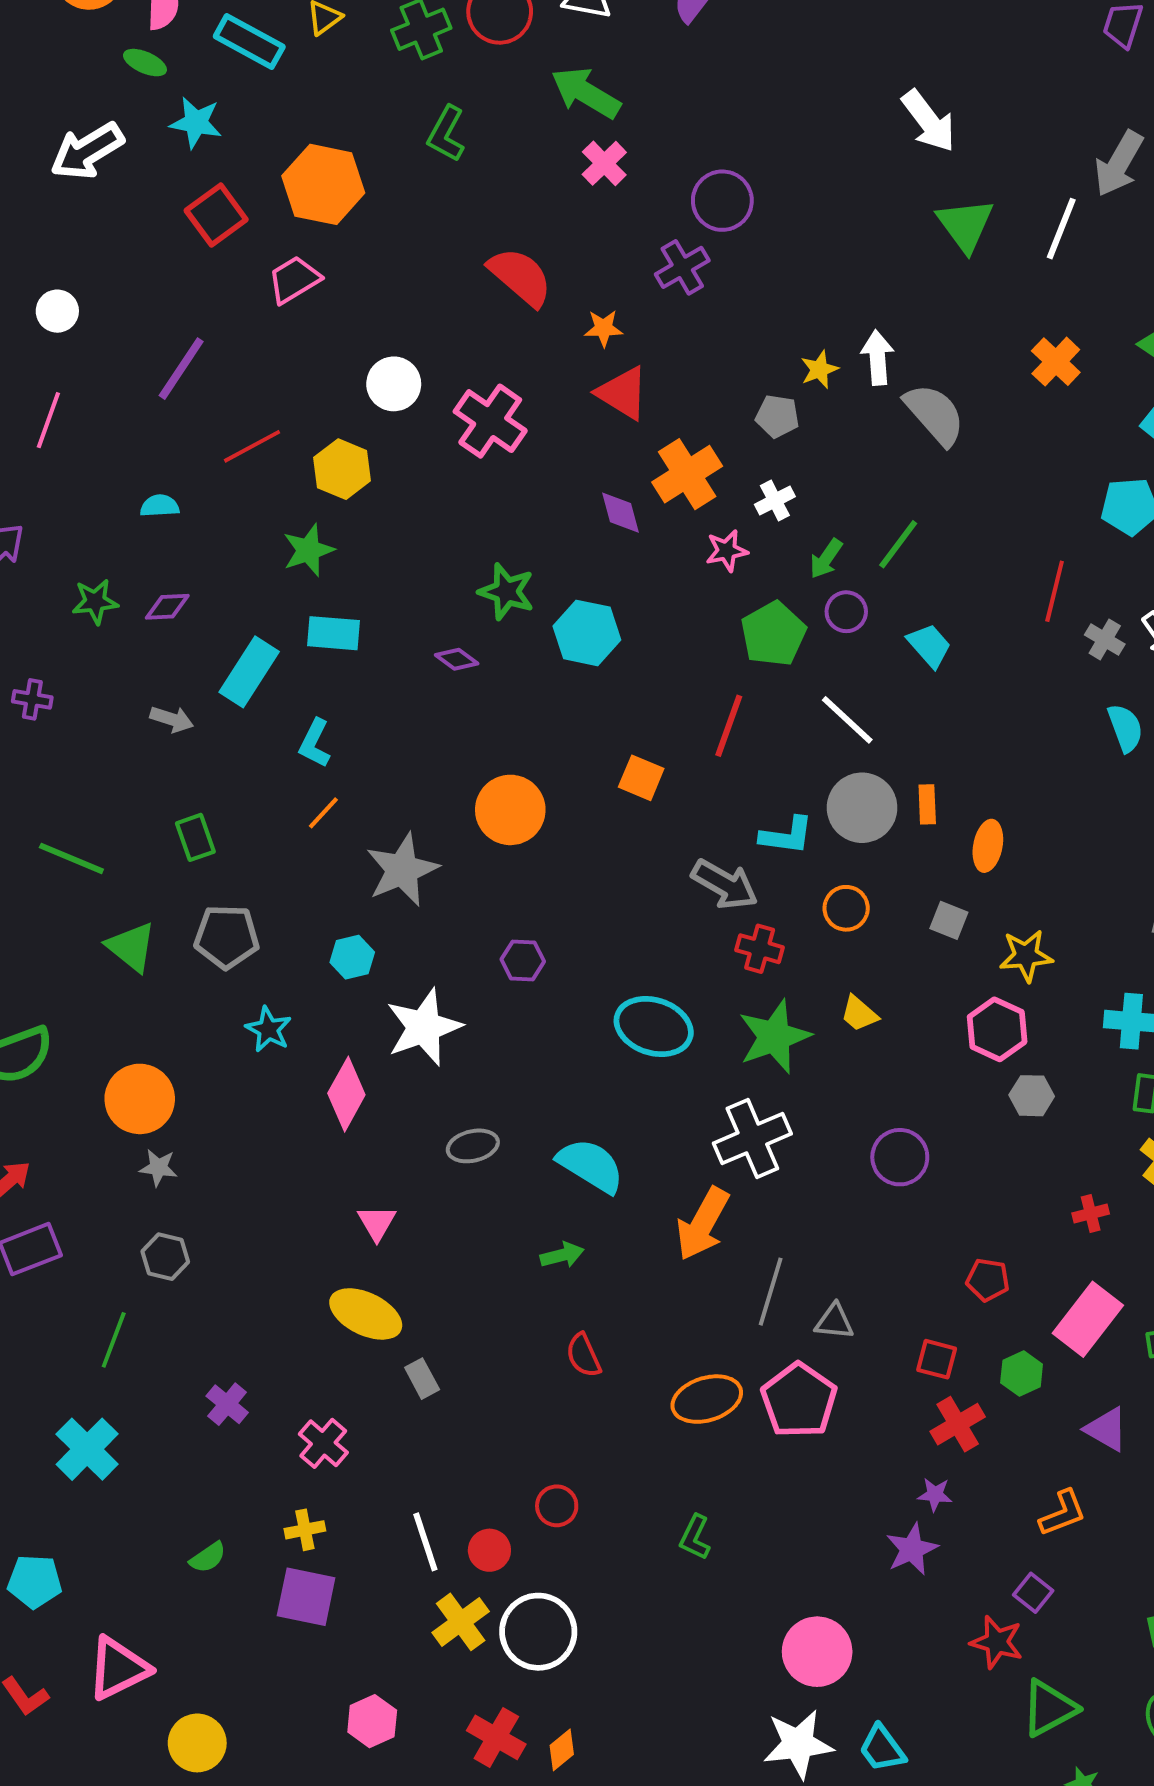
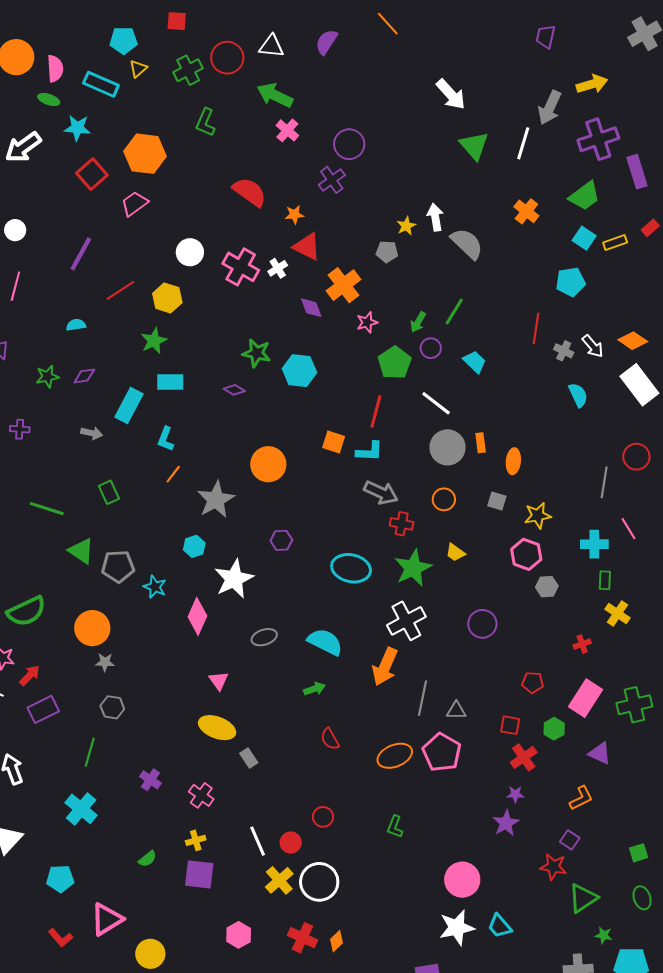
white cross: (775, 501) -> (278, 268), moved
cyan L-shape: (787, 836) -> (369, 451), moved
gray pentagon: (227, 937) -> (118, 566), moved

